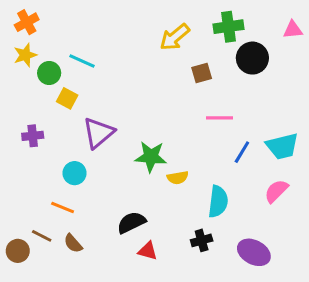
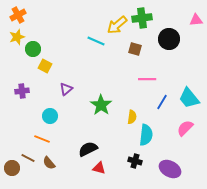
green cross: (228, 27) -> (142, 18), moved
cyan line: (82, 61) -> (96, 41), moved
brown square: (202, 73) -> (135, 49), turned 32
purple triangle: (98, 133) -> (66, 89), size x0.6
cyan trapezoid: (282, 146) -> (189, 98), turned 65
green star: (151, 157) -> (101, 105), turned 30
yellow semicircle: (178, 178) -> (132, 117), moved, turned -72
black cross: (202, 240) -> (135, 161), turned 32

